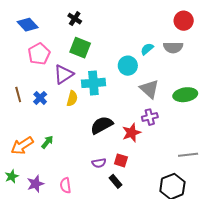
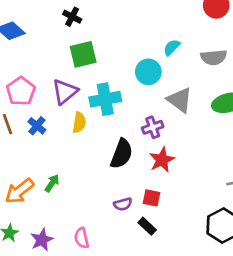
gray semicircle: (173, 47) -> (214, 57), moved
green square: (80, 48) -> (83, 54), turned -30
pink pentagon: (39, 54) -> (21, 91), moved
purple cross: (150, 117) -> (153, 127), moved
black semicircle: (102, 125) -> (122, 154), turned 145

